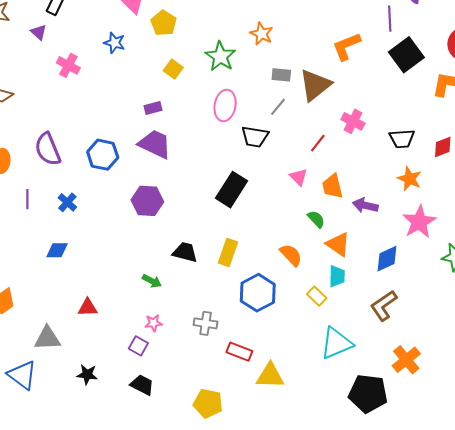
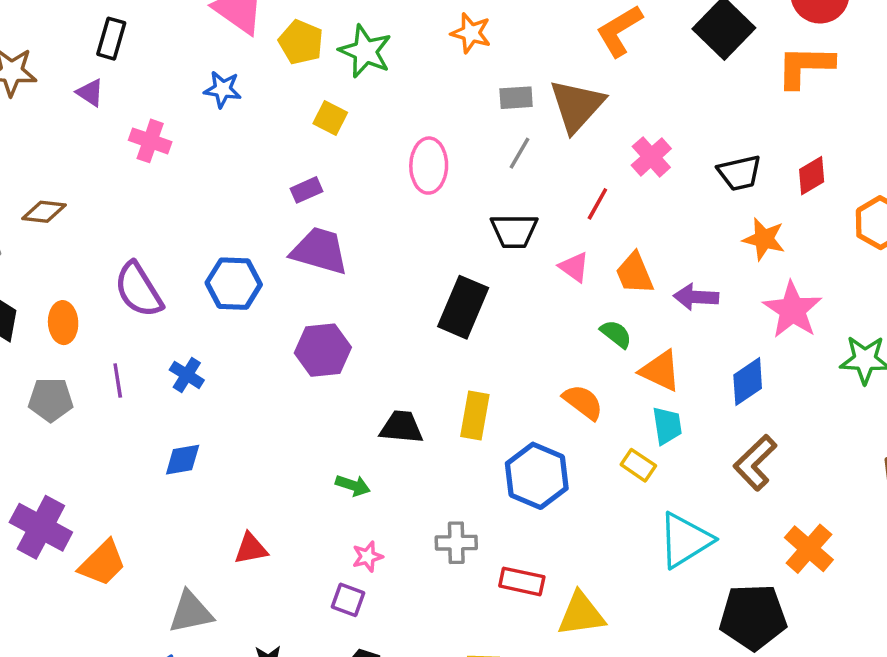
green star: (220, 56) -> (365, 51), moved
pink cross: (353, 121) -> (651, 157), turned 30
black trapezoid: (255, 137) -> (514, 231), moved

